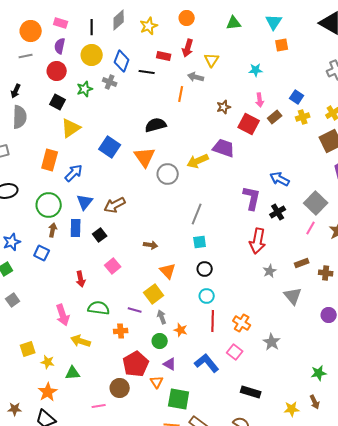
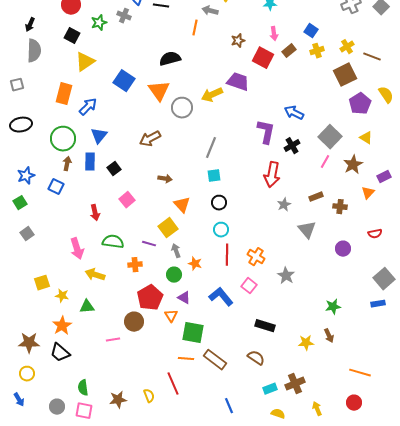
brown arrow: (115, 205) -> (150, 139), moved
brown star: (15, 409) -> (29, 343), size x1.5

